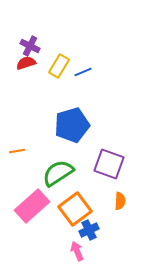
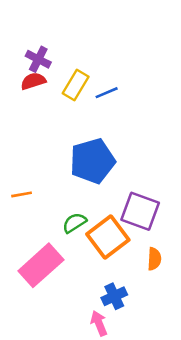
green semicircle: (58, 173) -> (74, 223), size x0.6
orange square: (75, 209) -> (108, 237), moved

